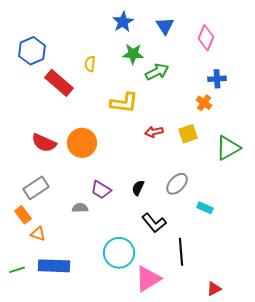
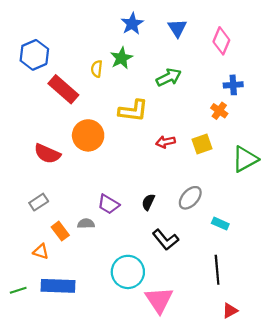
green star: (133, 54) -> (121, 58), moved, turned -30
orange circle: (82, 143) -> (88, 135), moved
gray rectangle: (36, 188) -> (39, 202), size x0.7
orange rectangle: (23, 215) -> (60, 231), moved
black line: (181, 252) -> (217, 270), moved
pink triangle: (148, 279) -> (159, 300), turned -32

